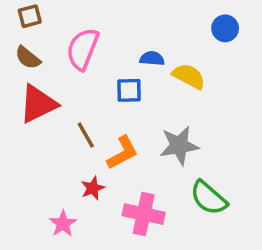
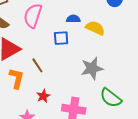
orange L-shape: (122, 153) -> (17, 78), moved, turned -45

